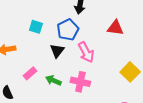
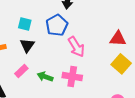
red triangle: (115, 28) -> (118, 39), moved
black triangle: (57, 51) -> (27, 45), moved

